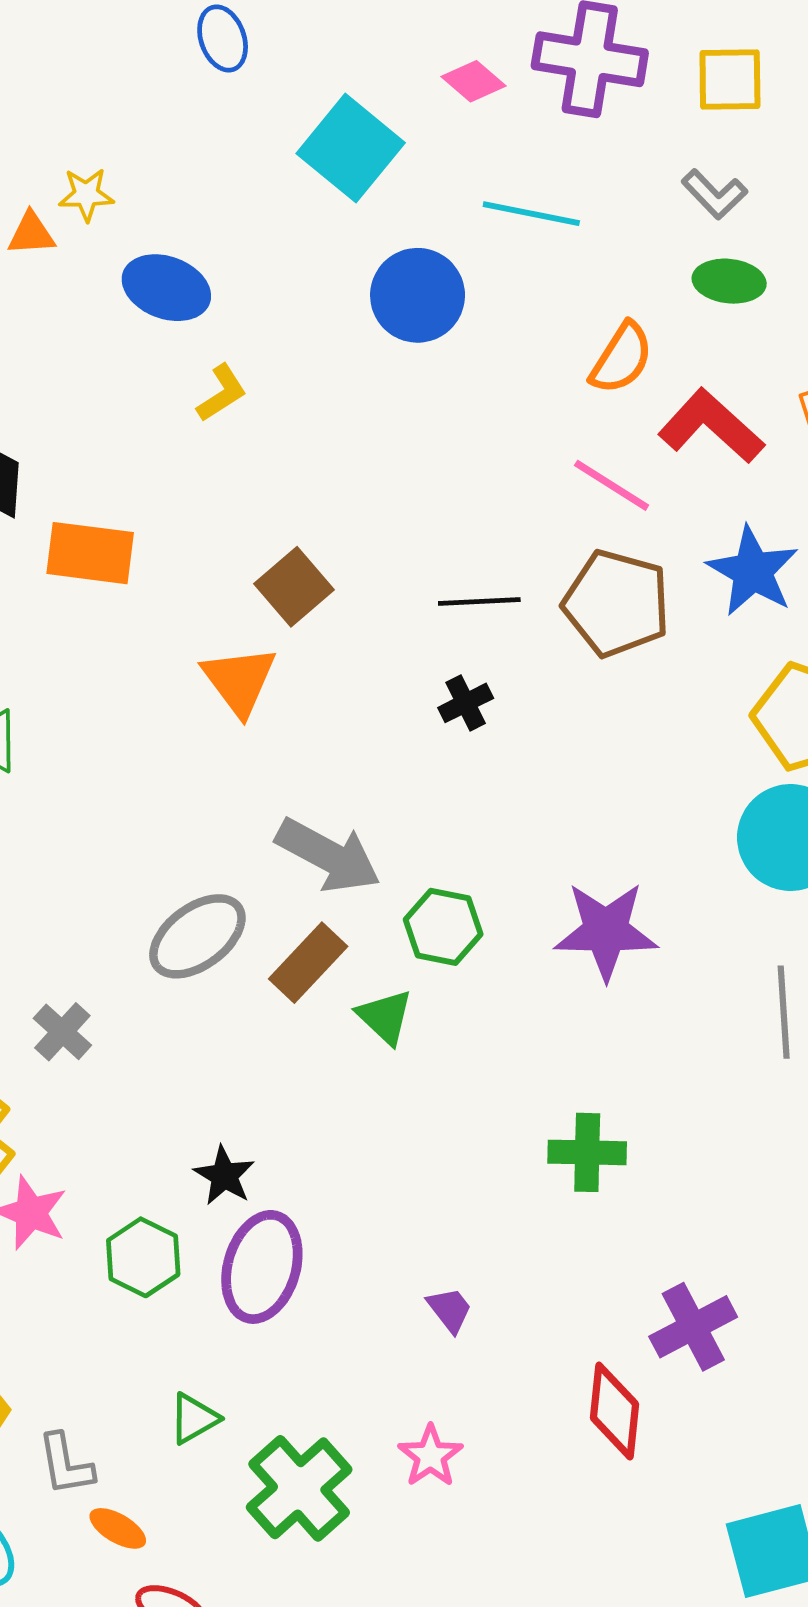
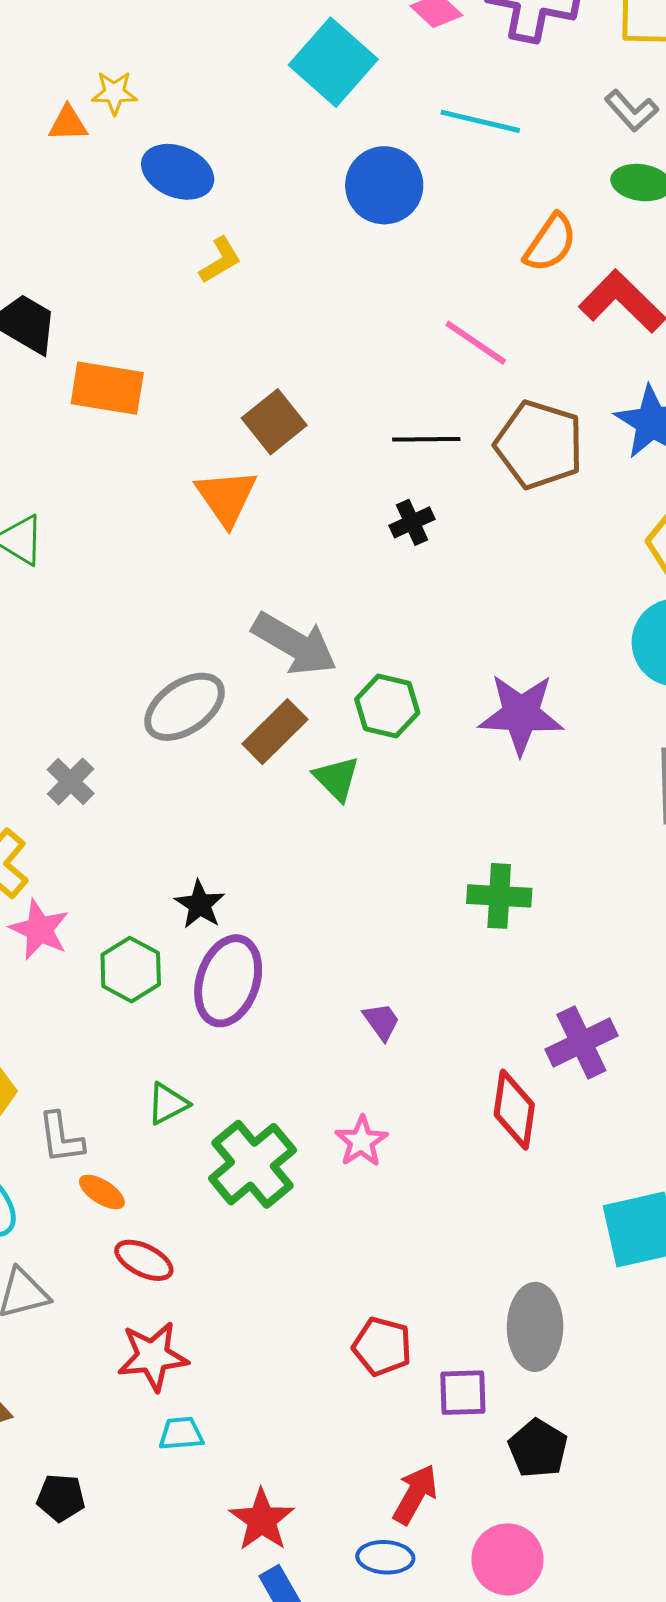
pink line: (612, 485) -> (476, 343), moved

